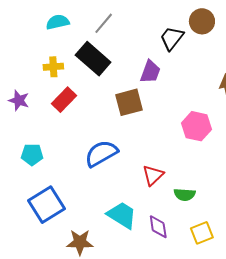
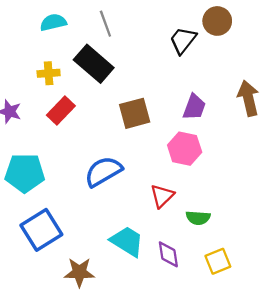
gray line: (104, 23) -> (105, 24), turned -60
purple trapezoid: (150, 72) -> (194, 107), moved
pink hexagon: (196, 126) -> (185, 149), moved
cyan pentagon: (32, 155) -> (25, 173), size x1.6

